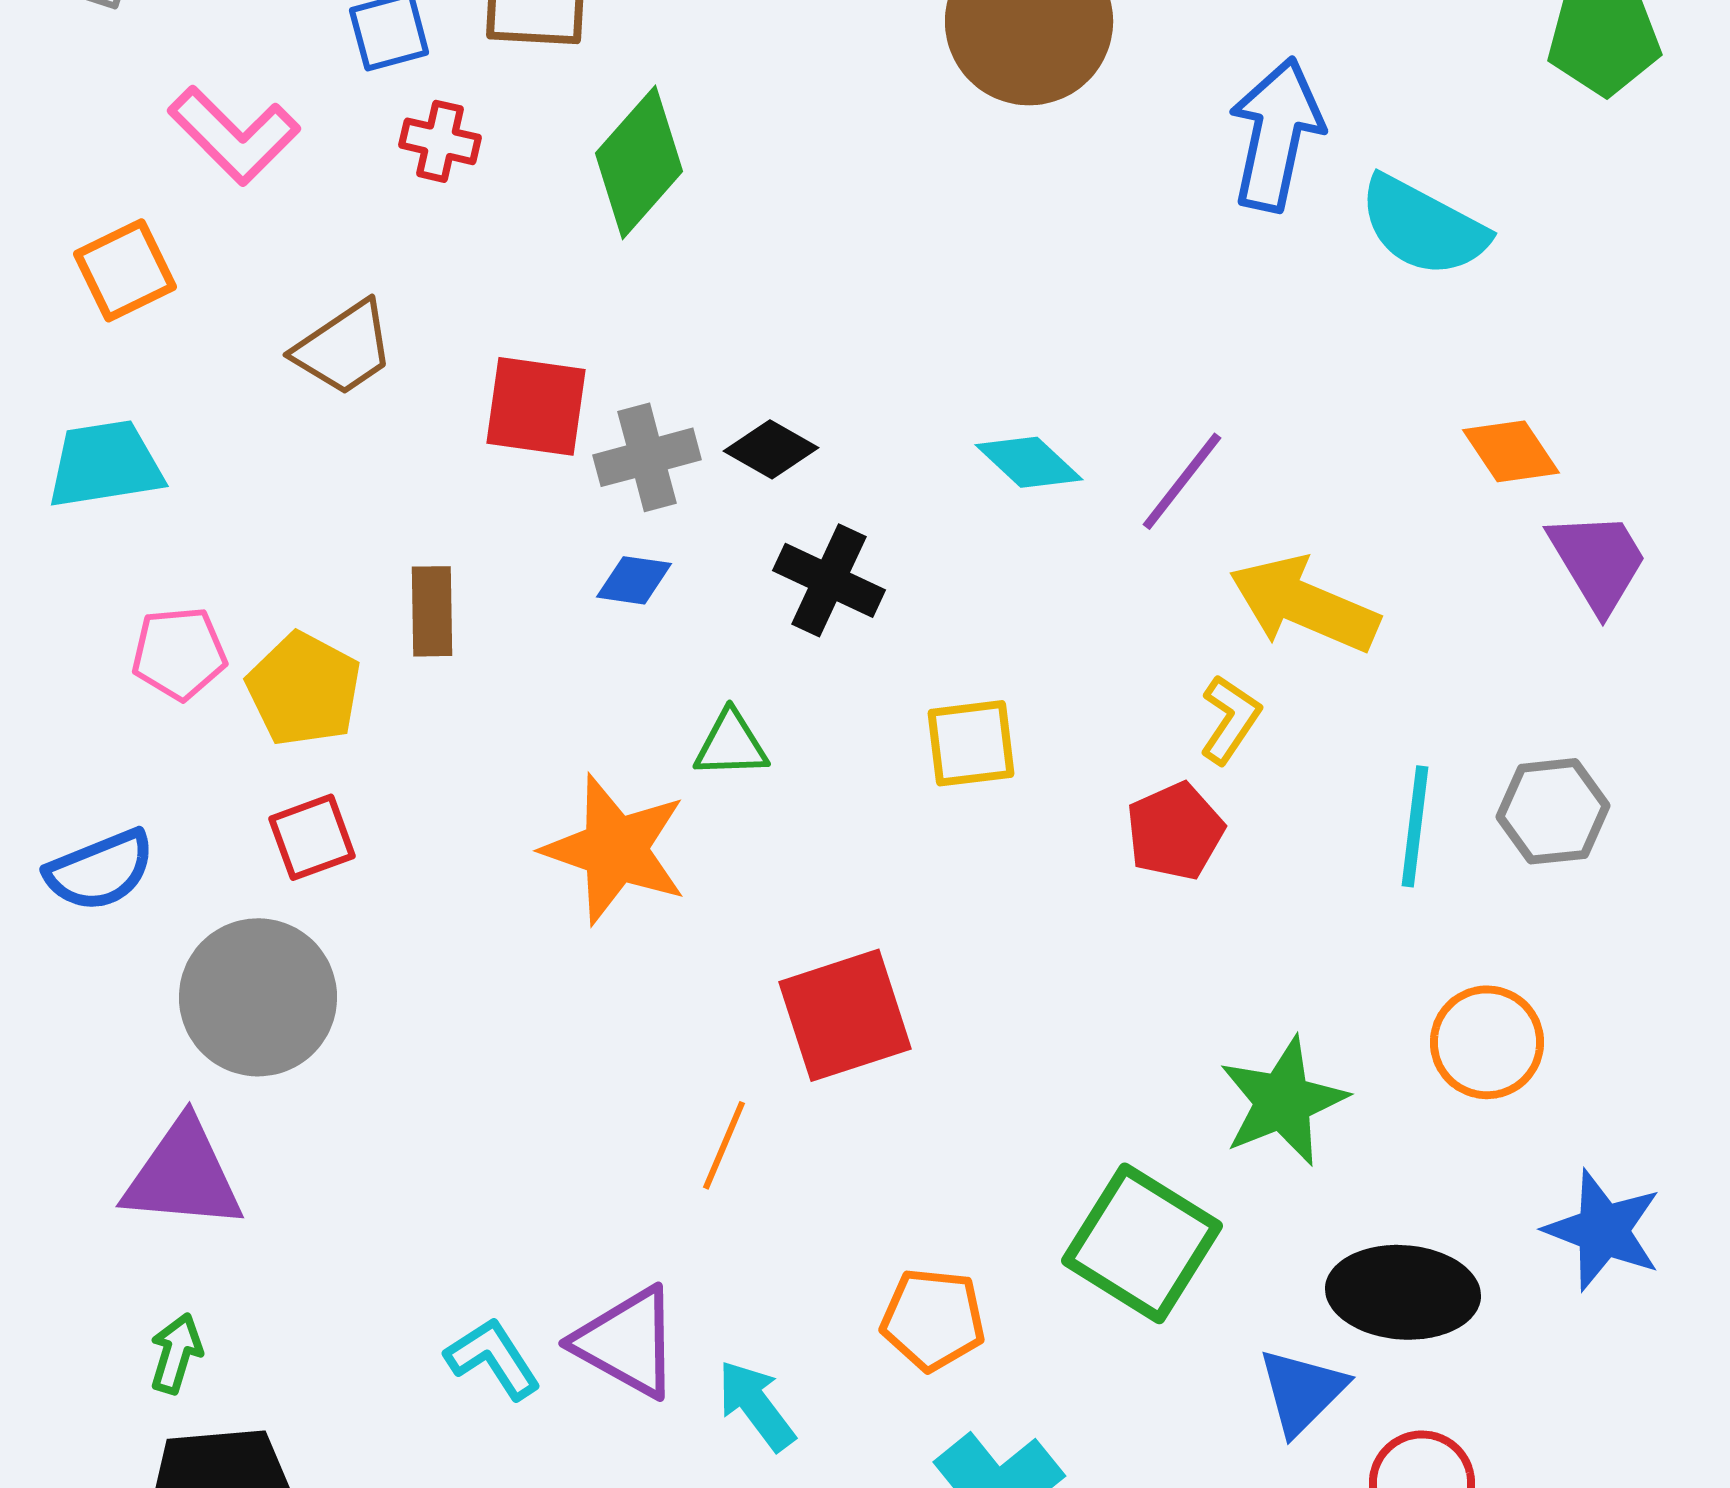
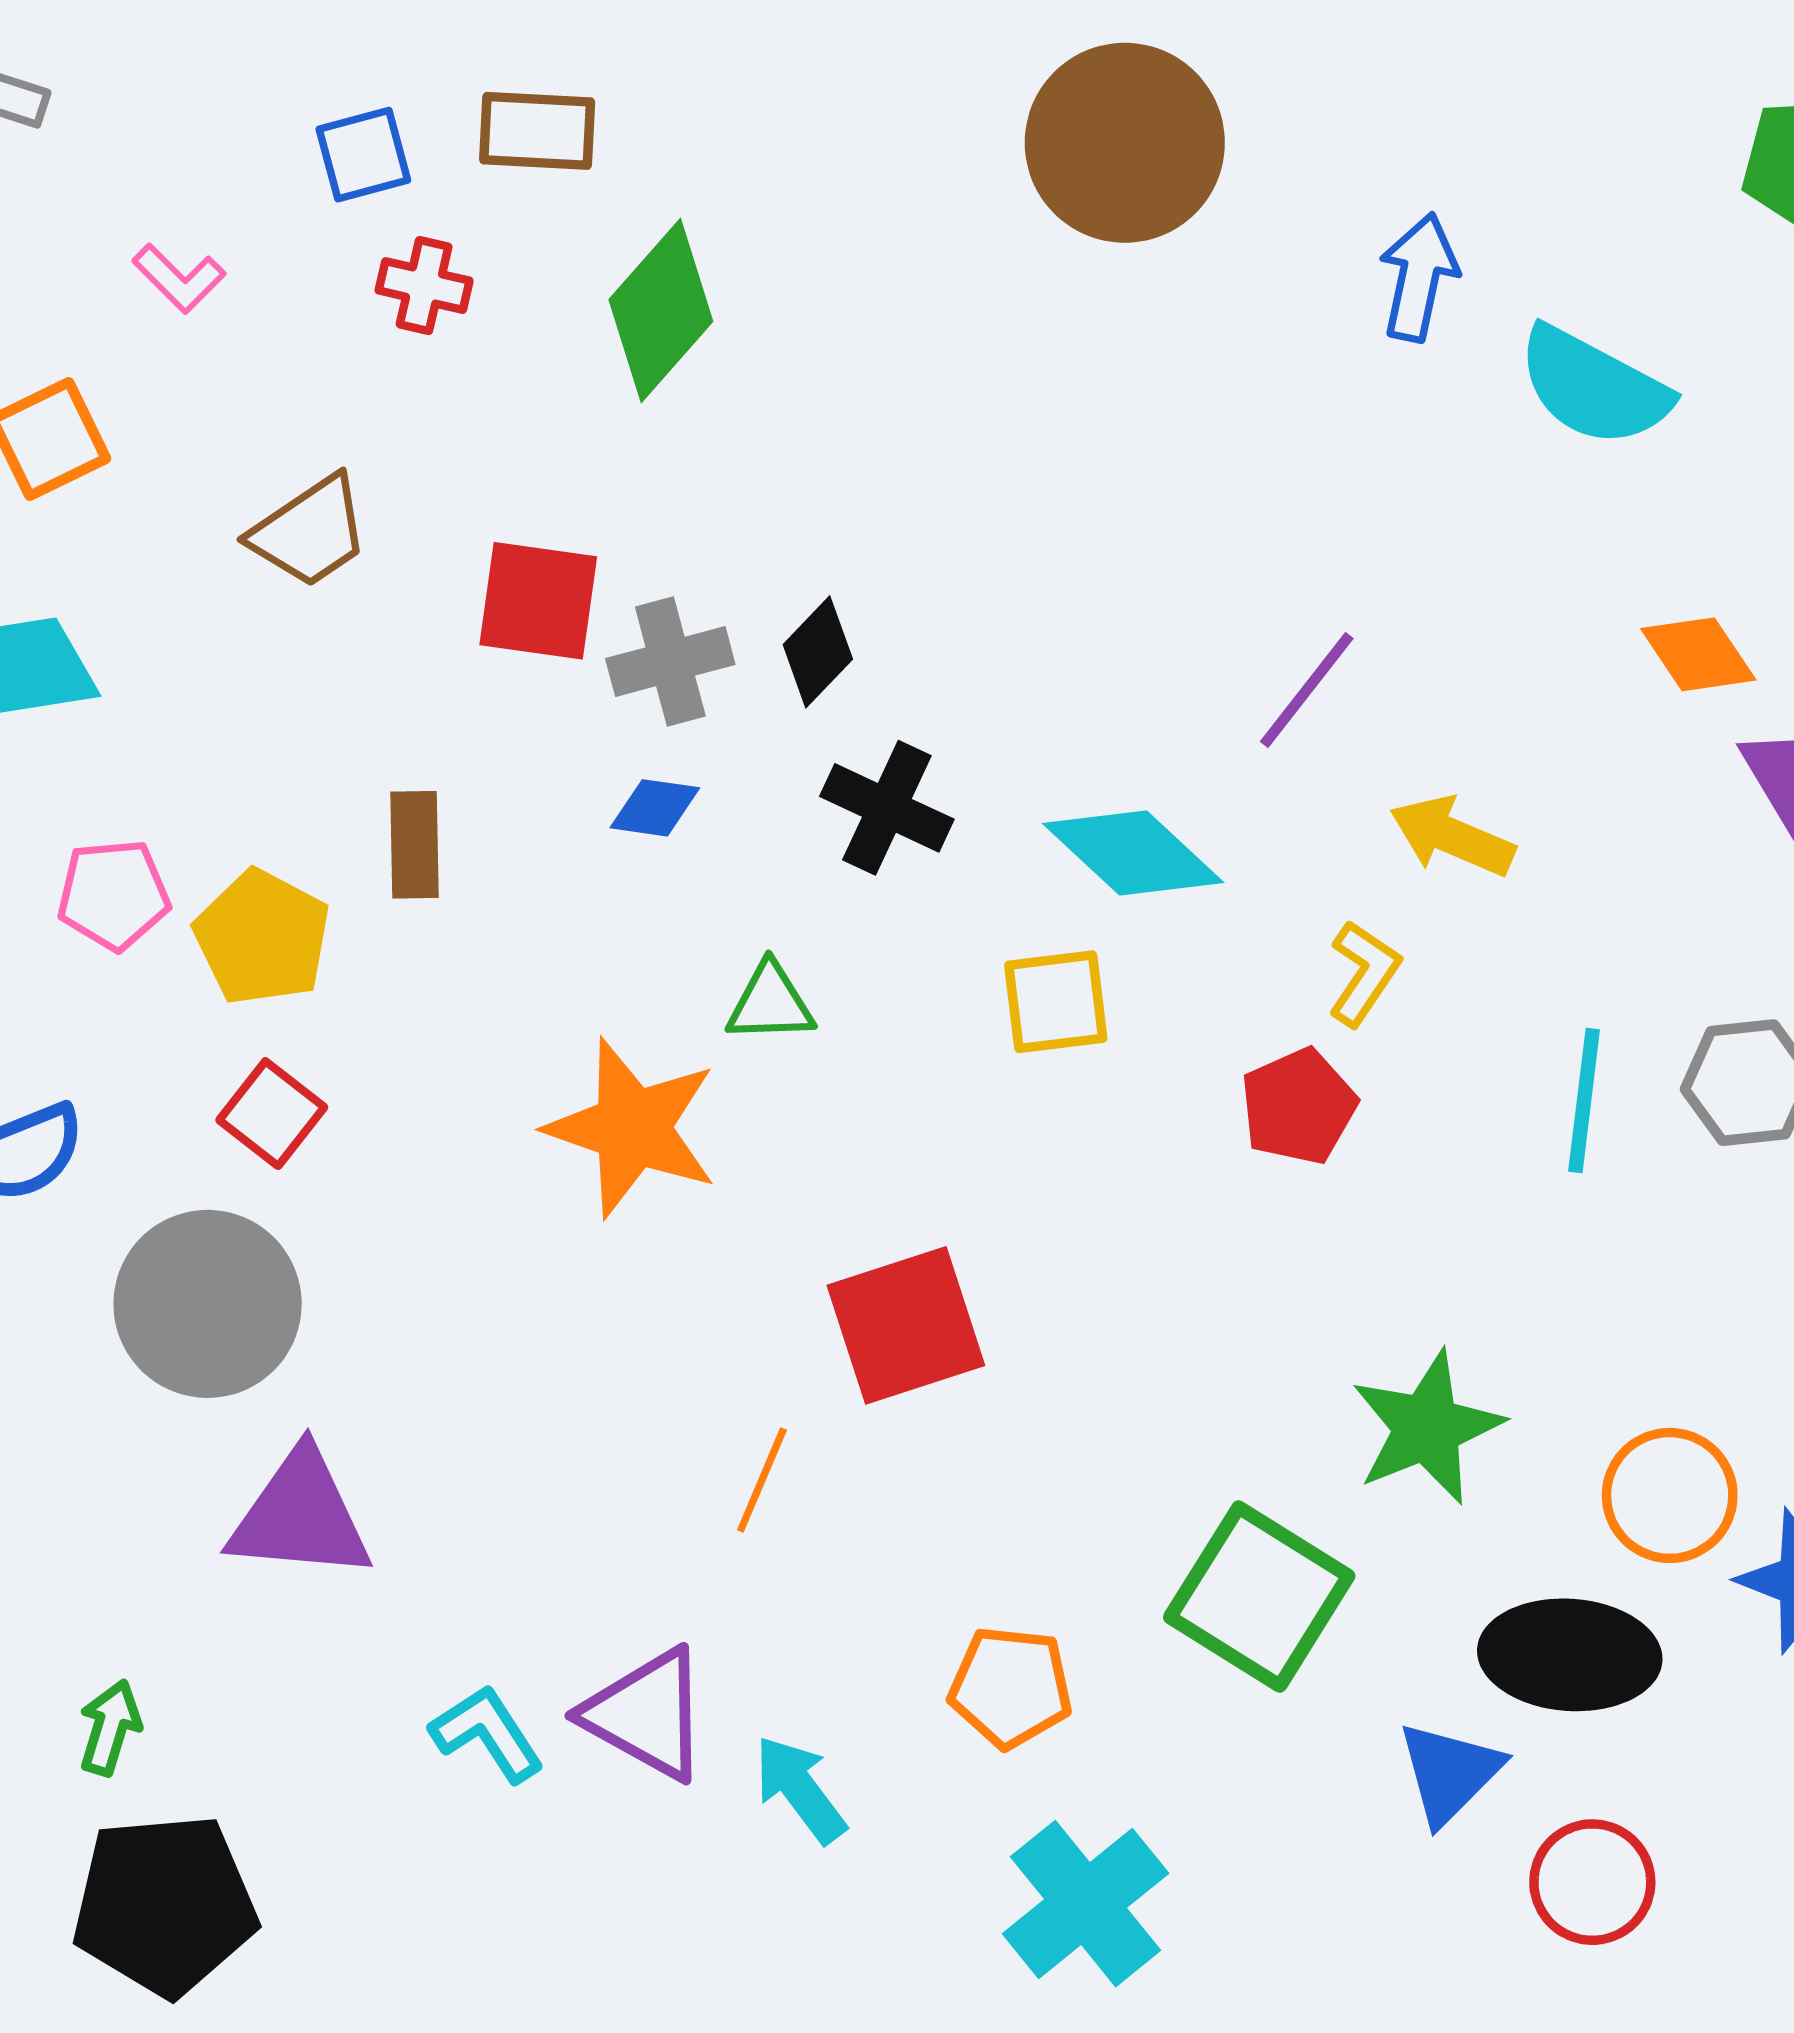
blue arrow: (1276, 134) -> (1419, 277), size x0.7
pink L-shape: (234, 135) -> (179, 278), size x0.6
black diamond: (771, 449) -> (818, 652), turned -76
cyan diamond: (1029, 462) -> (1133, 853), moved, size x1.4
yellow arrow: (1304, 604) -> (1452, 836), size x0.7
red square: (312, 837) -> (272, 1114), turned -32
orange circle: (1487, 1042) -> (1670, 1495), moved
purple triangle: (183, 1175) -> (300, 1516), moved

